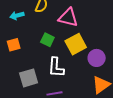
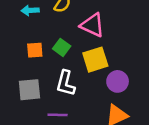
orange square: (14, 45) -> (35, 50), moved

